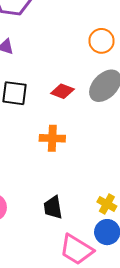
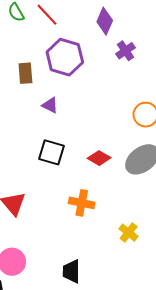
yellow cross: (107, 204) -> (129, 233), moved

